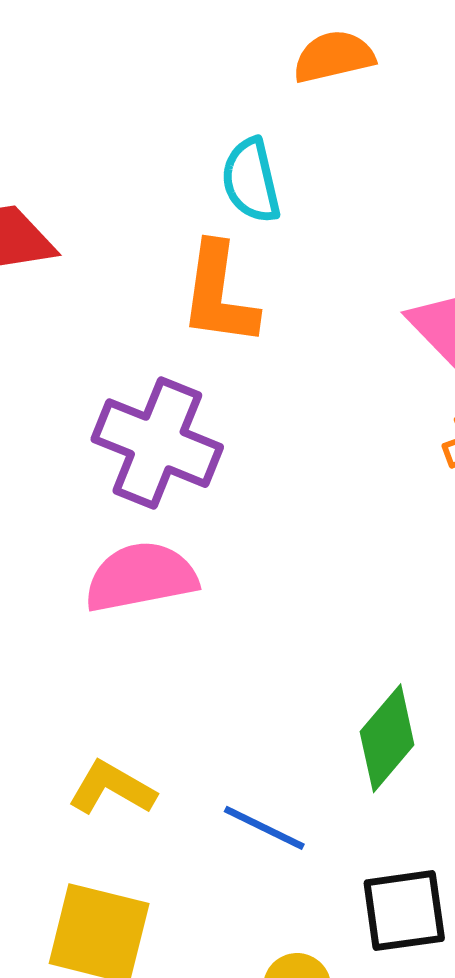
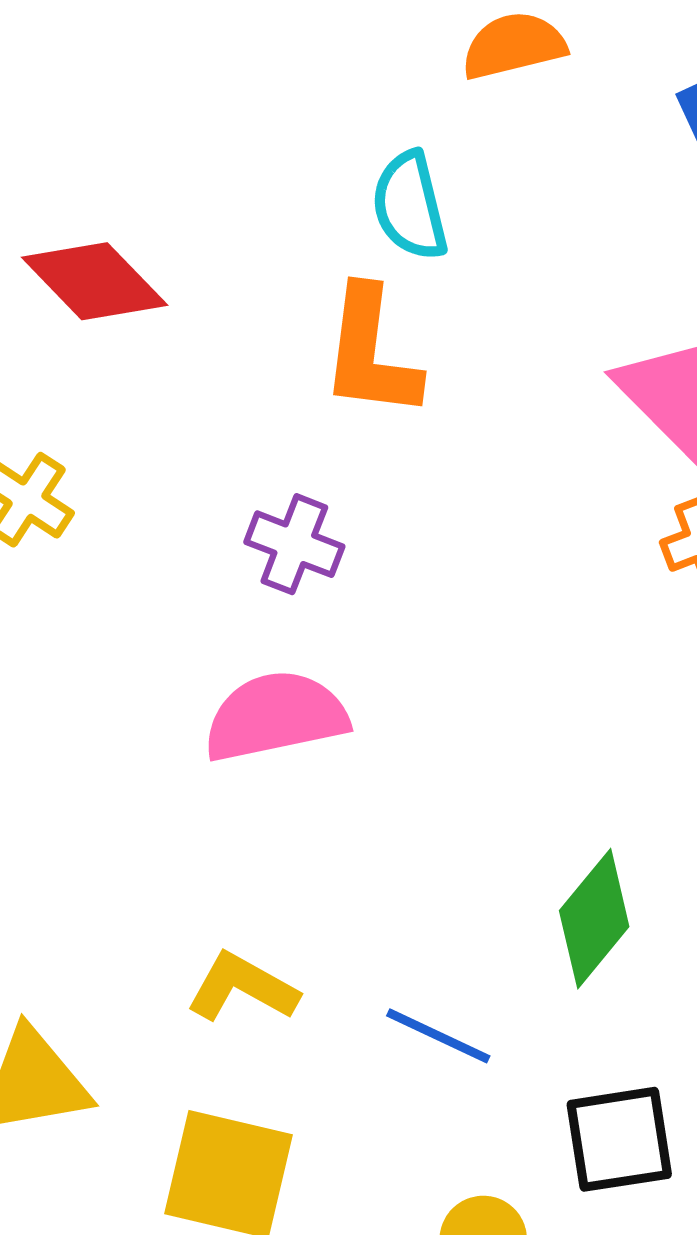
purple cross: (157, 443) -> (294, 544), size x0.6

